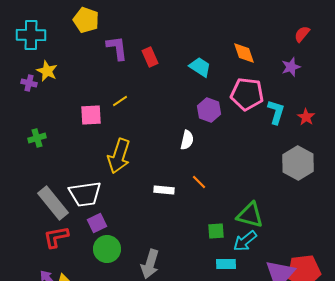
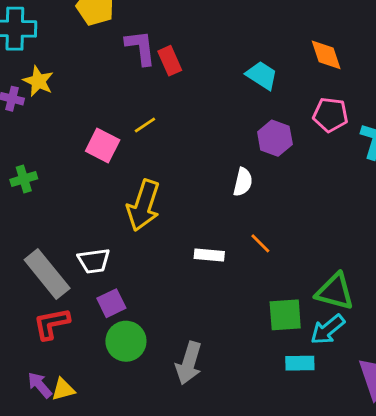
red rectangle: (150, 57) -> (170, 61), moved
pink pentagon: (247, 94) -> (330, 115), size x0.7
pink square: (91, 115) -> (103, 145), turned 30
white trapezoid: (85, 194) -> (94, 261), size x0.7
green square: (216, 231) -> (285, 315), size x1.4

